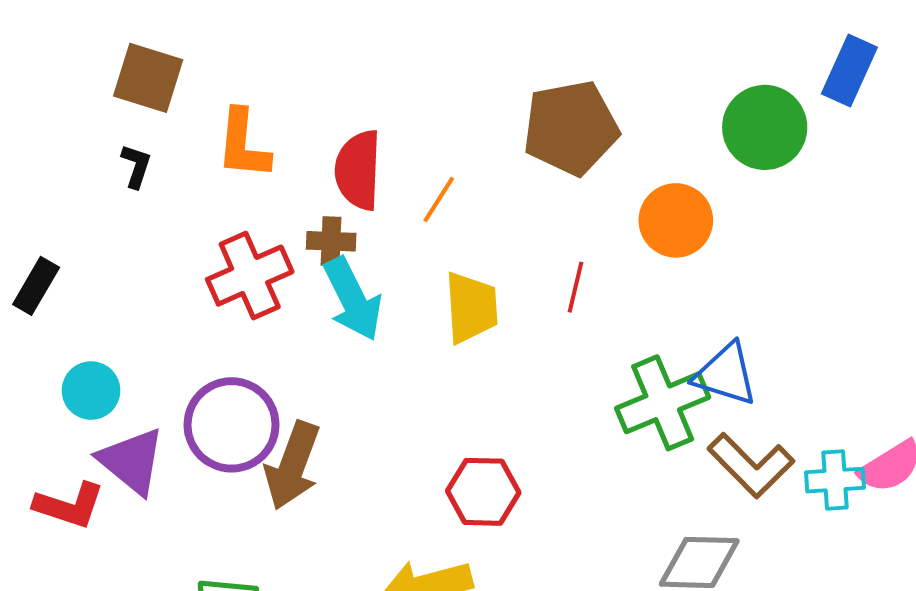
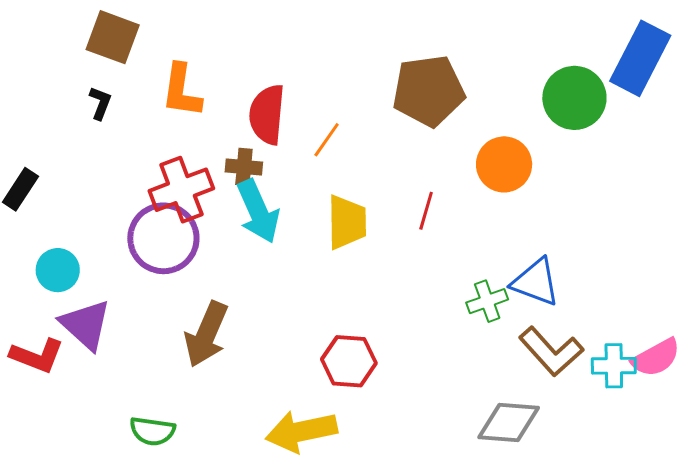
blue rectangle: (849, 70) -> (640, 58), size x1.4
green cross: (663, 403) -> (487, 301), size x0.6
purple circle: (232, 425) -> (163, 238), moved

